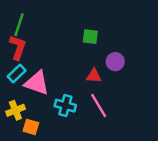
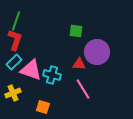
purple circle: (115, 62) -> (97, 52), size x1.6
cyan cross: (65, 106) -> (52, 75), moved
orange square: (31, 127) -> (43, 107), moved

